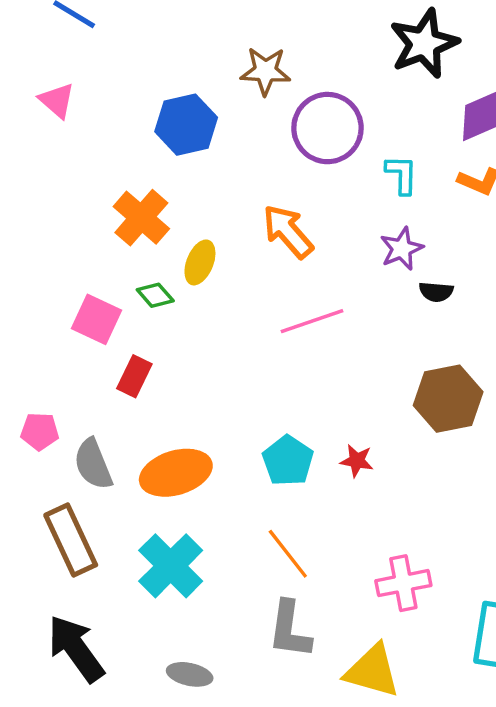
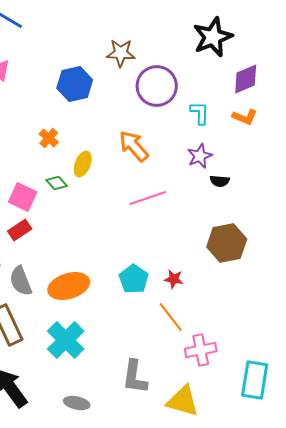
orange cross: (141, 218) -> (49, 138), size x0.6
red rectangle: (134, 376) -> (20, 230), moved, turned 30
orange line: (288, 554) -> (171, 317), moved

